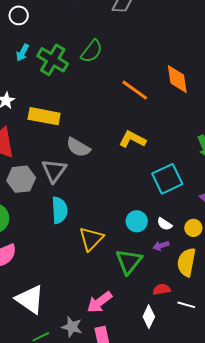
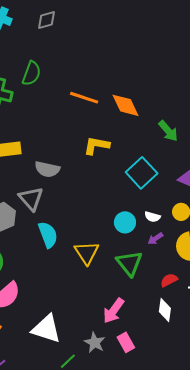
orange diamond: (177, 79) -> (126, 105), moved
gray star: (72, 327) -> (95, 342), turned 30

